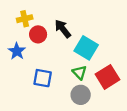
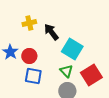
yellow cross: (25, 19) -> (29, 23), moved
red circle: (38, 34) -> (29, 56), moved

